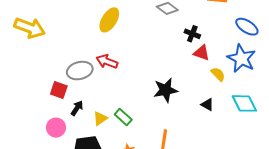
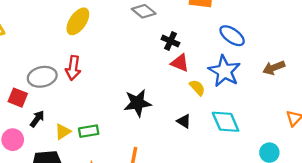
red arrow: (107, 61) -> (73, 68), turned -105
green rectangle: (123, 117) -> (89, 131), turned -54

